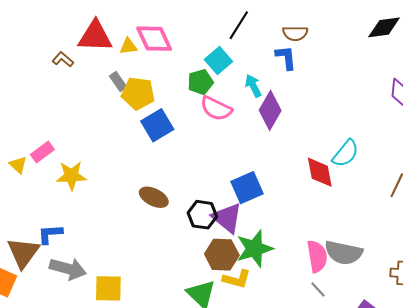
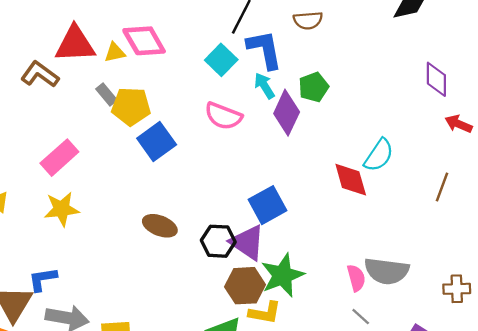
blue L-shape: (286, 58) -> (265, 49), moved, size x1.4
brown L-shape: (63, 59) -> (40, 74), size x1.5
green pentagon: (200, 82) -> (314, 87), moved
pink rectangle: (42, 152) -> (59, 158), moved, size x1.4
pink semicircle: (317, 256) -> (356, 278), size x0.7

